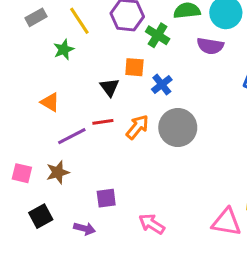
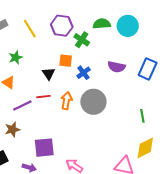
purple semicircle: (210, 46) -> (117, 67), moved
green star: (64, 50) -> (16, 57), moved
orange arrow: (137, 127) -> (66, 101), turned -30
purple square: (106, 198) -> (44, 148), size x1.5

